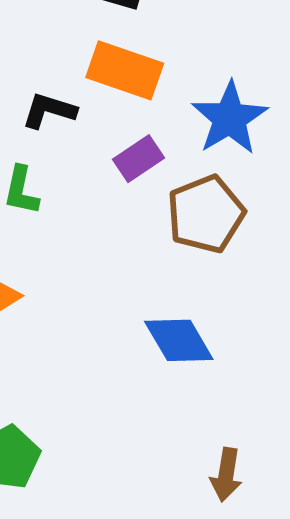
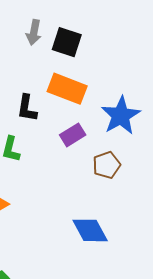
black L-shape: (49, 111) -> (27, 108), turned -100
brown pentagon: (206, 214) -> (107, 165), size x0.7

